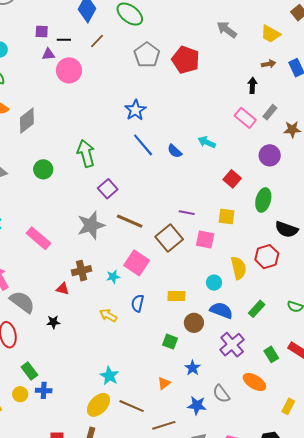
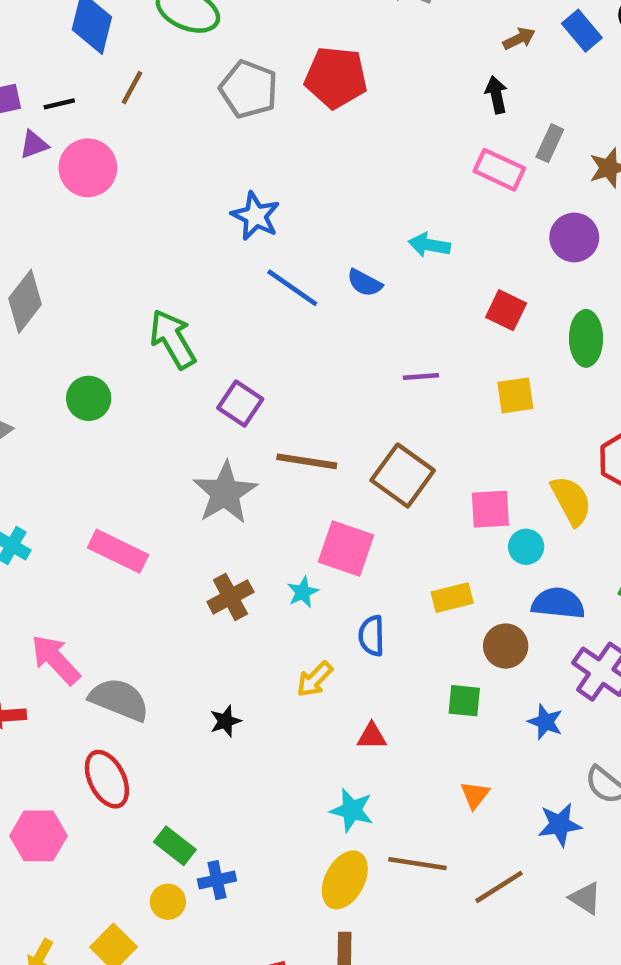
purple line: (187, 213) -> (421, 377), moved
pink square: (205, 239) -> (490, 509), moved
red triangle: (63, 289) -> (372, 736), moved
yellow arrow: (108, 315) -> (315, 679), turned -60
black star: (53, 322) -> (225, 721), moved
blue star: (193, 368) -> (545, 722), moved

